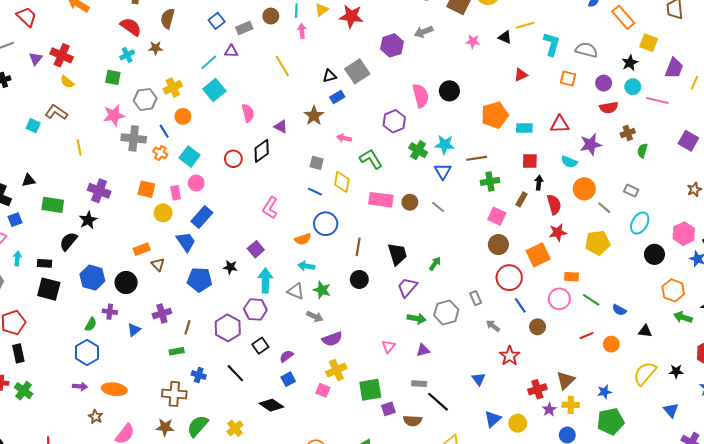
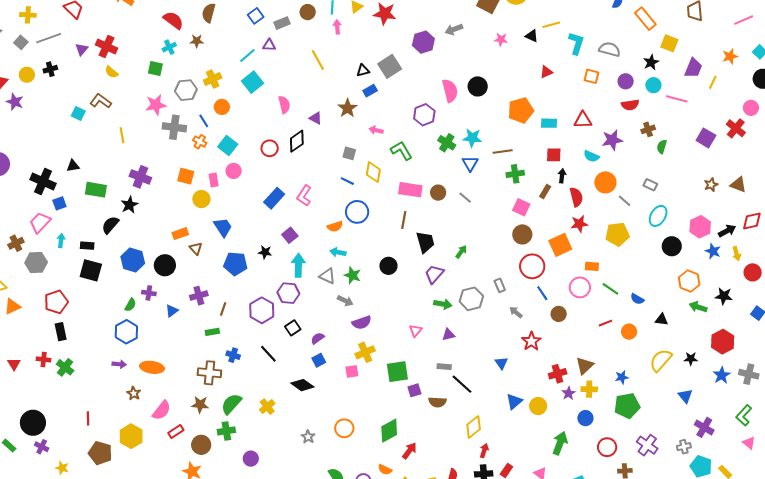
blue rectangle: (202, 217) -> (274, 198), moved
brown line: (358, 247) -> (404, 220), moved
pink square: (323, 390) -> (352, 371), turned -32

